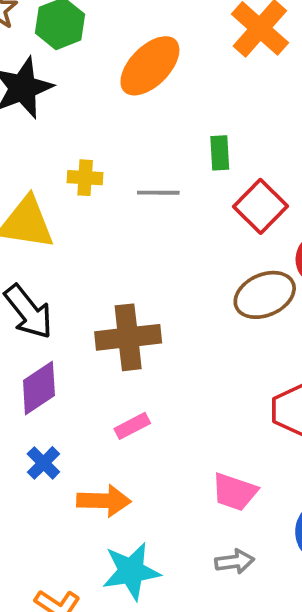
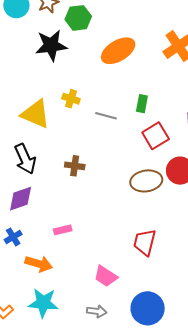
brown cross: (128, 337) -> (75, 166), moved, size x0.6

